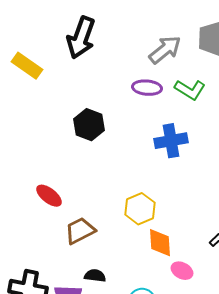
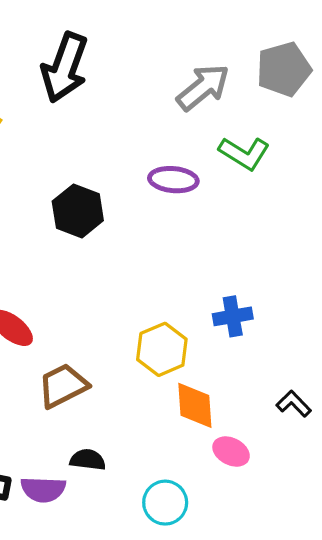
purple ellipse: (147, 88) -> (173, 180), moved
blue cross: (171, 141) -> (233, 316), moved, size x0.7

